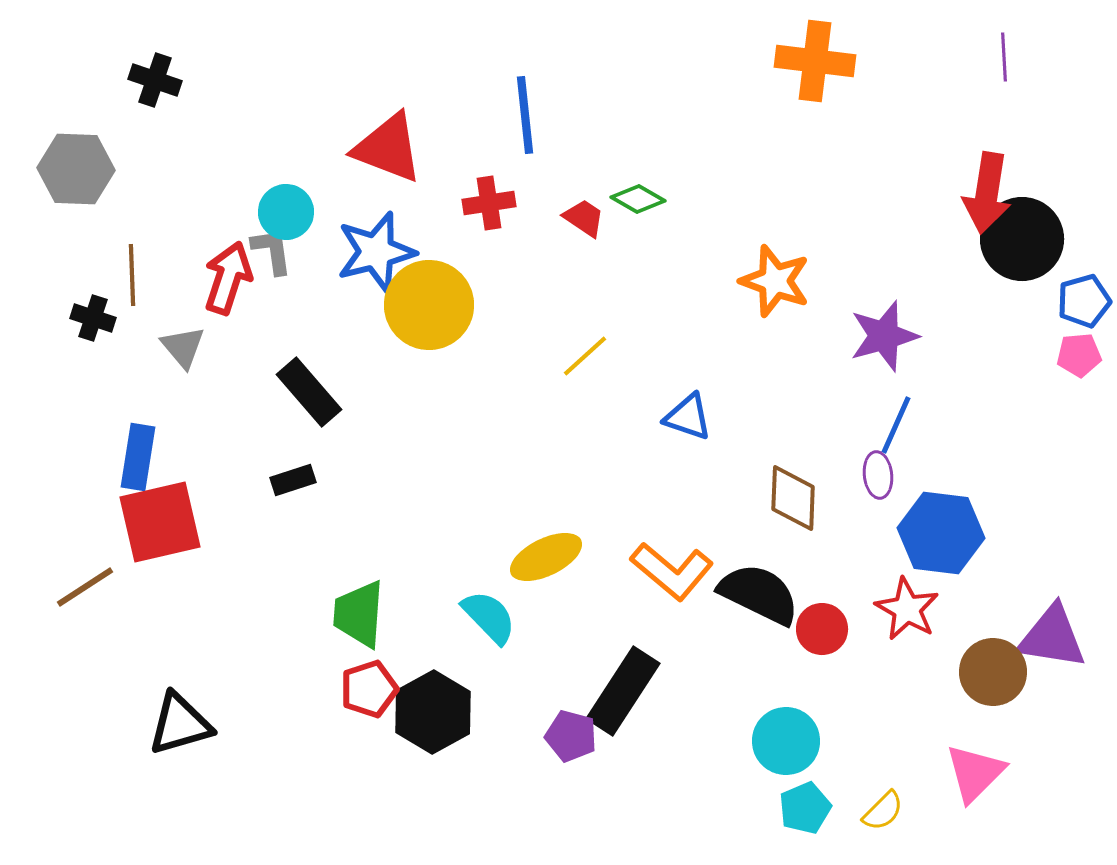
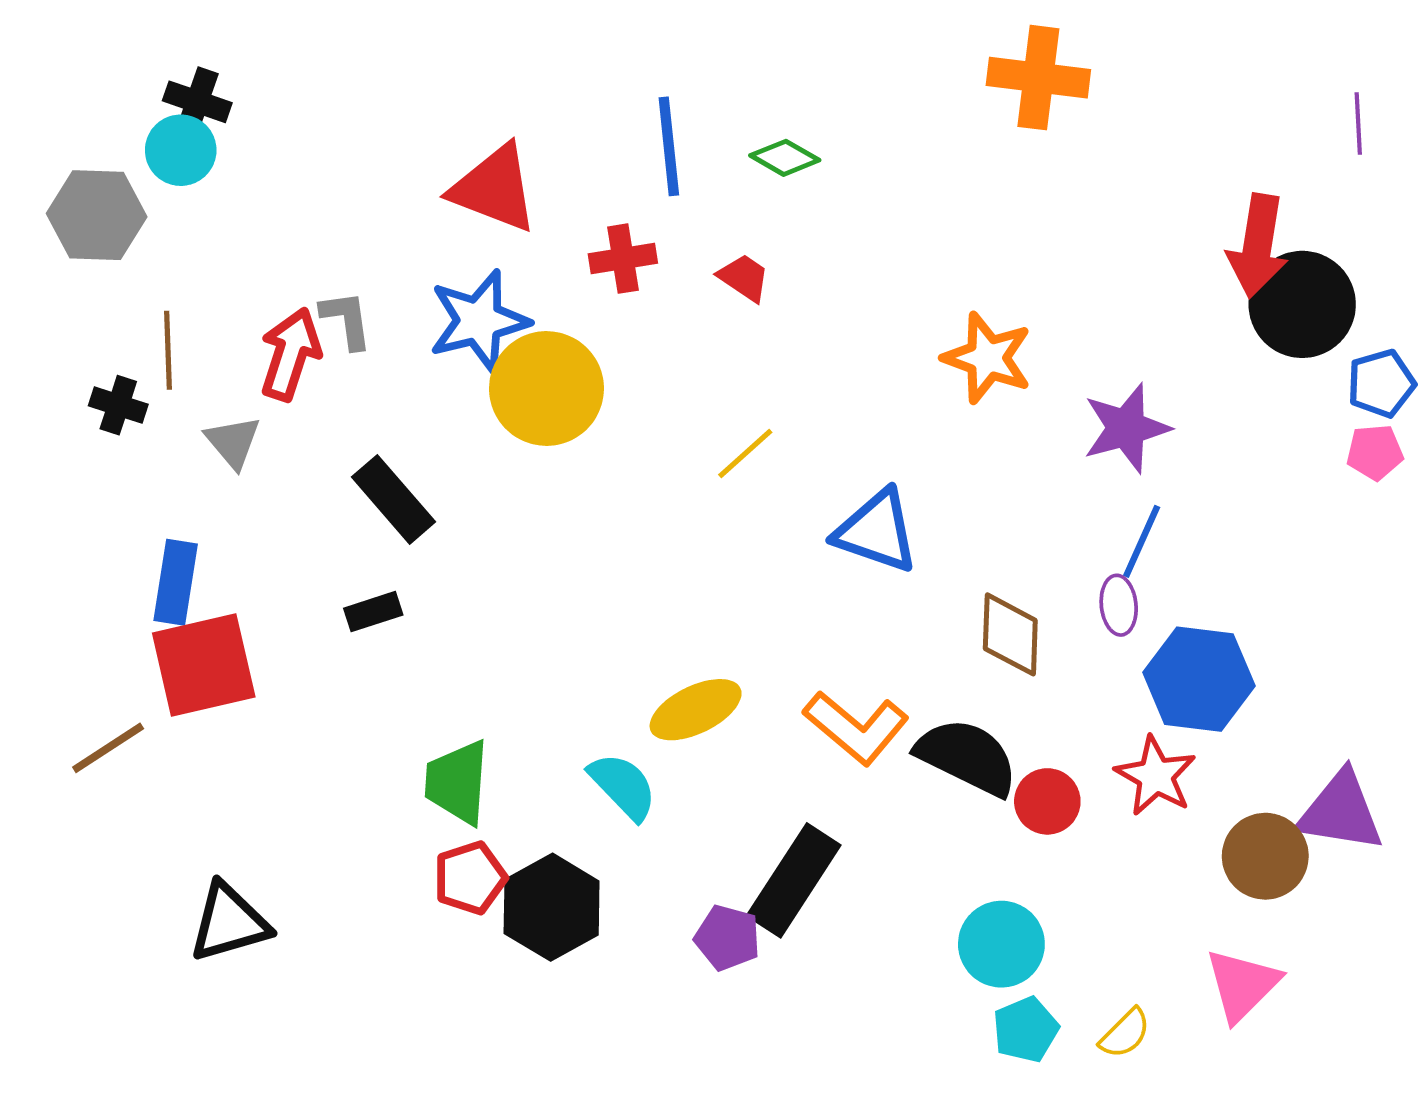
purple line: (1004, 57) -> (1358, 123), moved
green diamond: (638, 199) -> (785, 158), moved
cyan circle: (286, 212) -> (181, 150), moved
blue triangle: (688, 417) -> (877, 531), size x1.4

